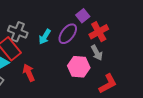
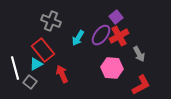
gray cross: (18, 32) -> (51, 21), moved
red cross: (99, 32) -> (119, 36), moved
gray arrow: (97, 53) -> (139, 54), moved

